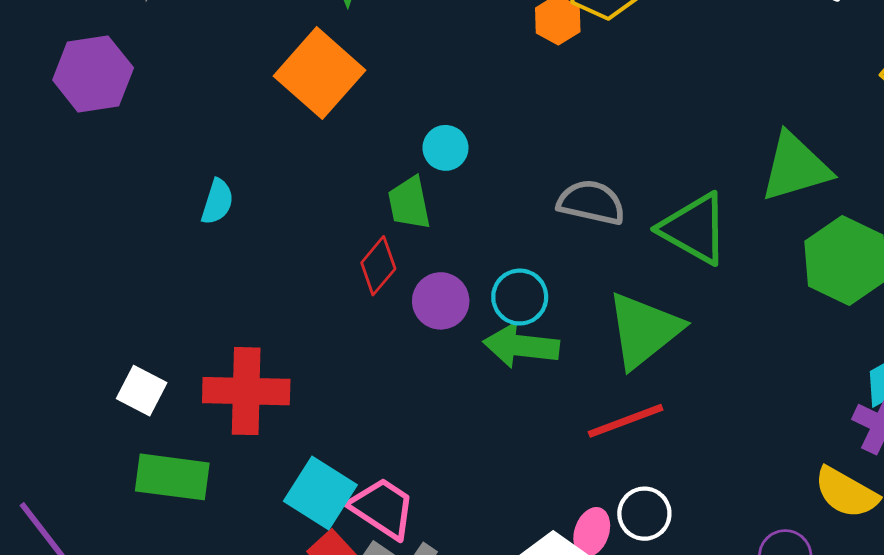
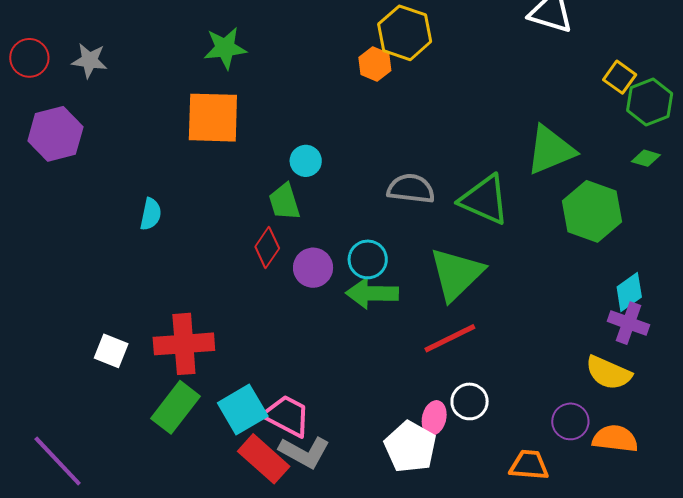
orange square: (320, 73) -> (213, 118), turned -34
green rectangle: (172, 477) -> (175, 407), moved, turned -54
cyan square: (320, 493) -> (243, 410), turned 33

